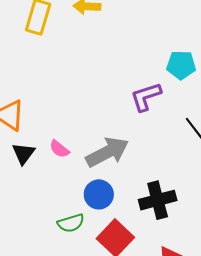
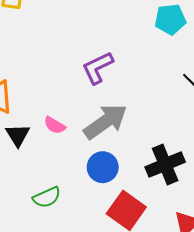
purple L-shape: (146, 97) -> (98, 68), moved
green semicircle: (71, 223) -> (47, 197), moved

